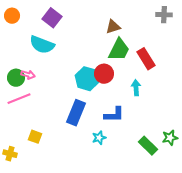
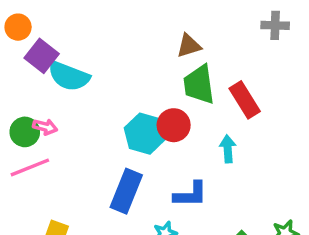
purple square: (52, 18) -> (42, 56), moved
green trapezoid: (119, 50) -> (199, 85), turned 145

